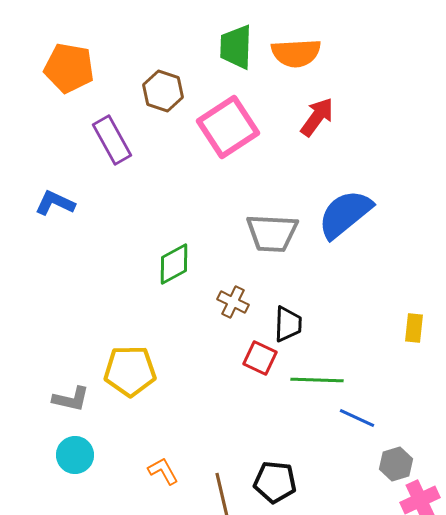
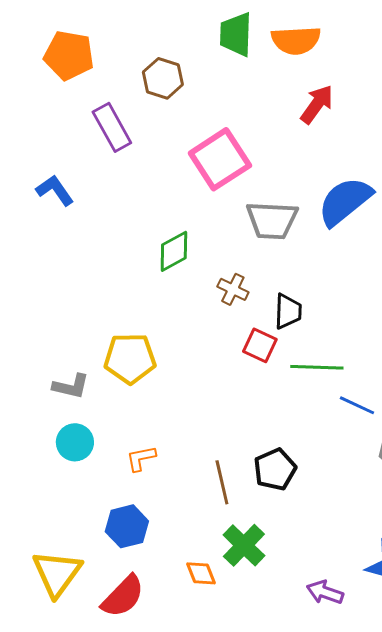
pink square: (228, 127) -> (220, 159), moved
blue L-shape: (55, 203) -> (55, 190), turned 30
orange L-shape: (163, 471) -> (141, 458), moved, turned -72
black pentagon: (275, 482) -> (275, 469), turned -30

